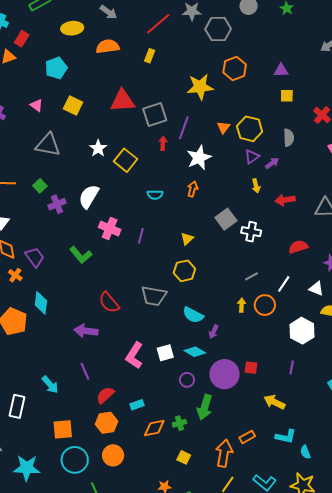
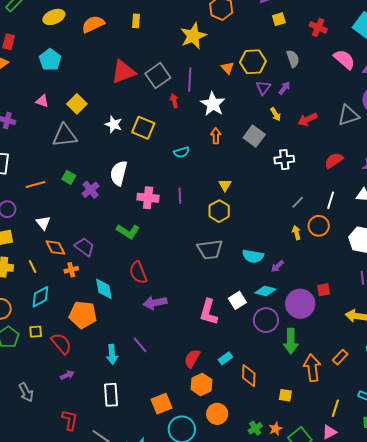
yellow square: (73, 105) -> (77, 104), moved, turned 36
gray square: (226, 219) -> (254, 136), moved
yellow hexagon: (184, 271) -> (219, 211), moved
orange cross: (15, 275) -> (71, 270), turned -32
red semicircle: (109, 302) -> (138, 273), moved, turned 35
purple arrow: (214, 332) -> (277, 266), turned 40
purple line: (85, 371) -> (140, 345), moved
purple circle: (187, 380) -> (266, 320), size x1.6
cyan arrow: (50, 385) -> (112, 354), moved, turned 54
green cross: (179, 423) -> (255, 428), moved
orange diamond: (154, 428) -> (249, 376), turned -60
orange arrow: (224, 453) -> (312, 368), moved

